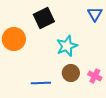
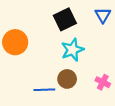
black square: (44, 18) -> (65, 19), moved
brown circle: (71, 73) -> (67, 79), moved

